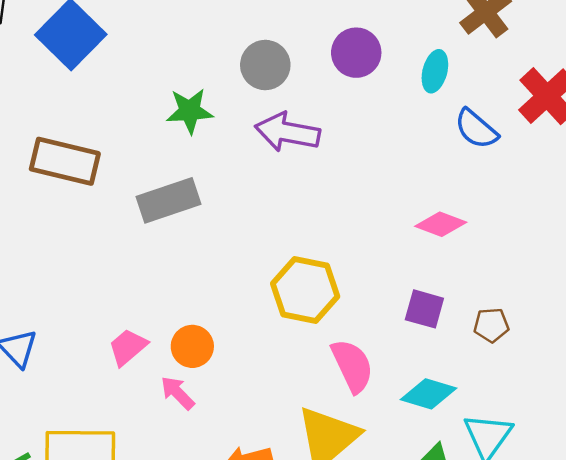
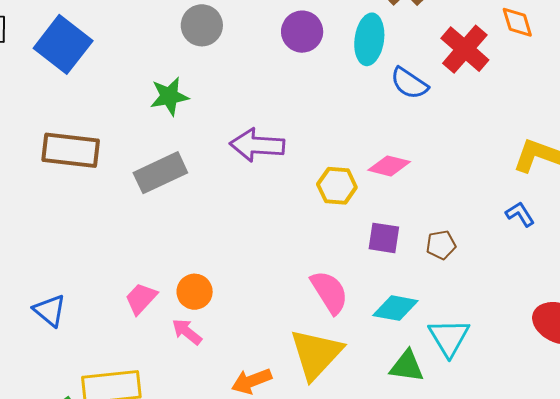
gray circle: (265, 65) -> (202, 25), moved
cyan ellipse: (435, 71) -> (369, 39), size x1.4
purple arrow: (287, 132) -> (257, 145), moved
yellow hexagon: (305, 290) -> (337, 186), moved, size x0.7

